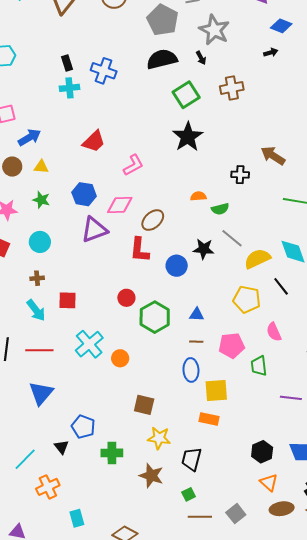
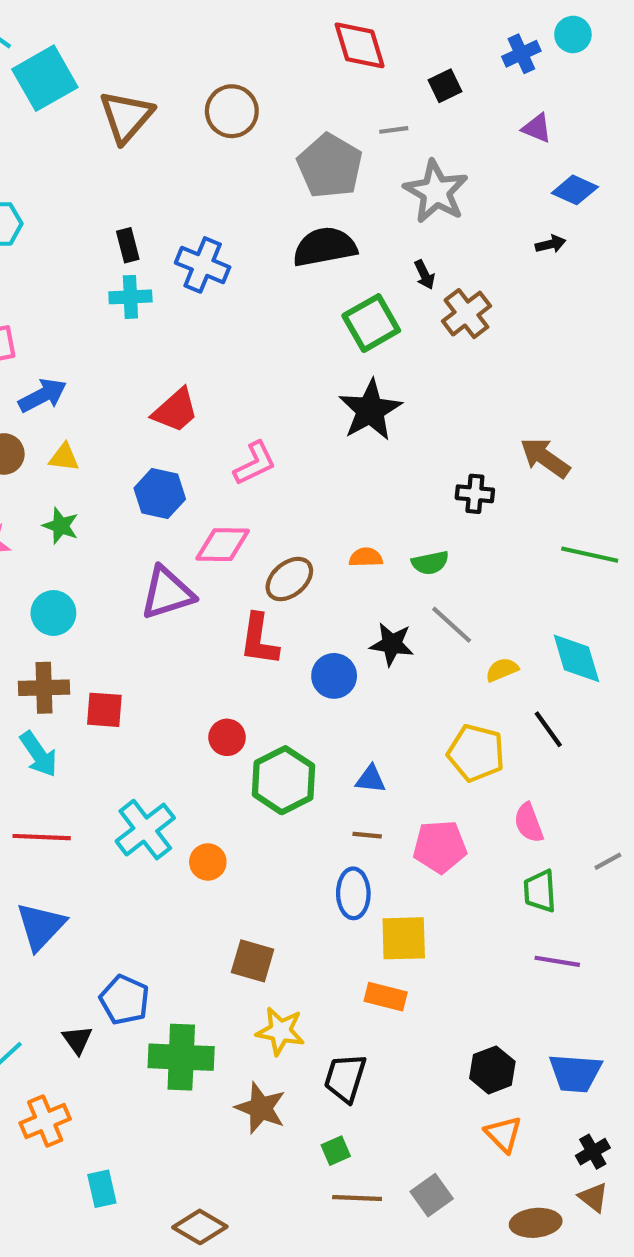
black arrow: (201, 58) -> (425, 275), moved
brown cross: (232, 88) -> (466, 314), turned -30
blue hexagon: (84, 194) -> (160, 494), moved
orange semicircle: (198, 196) -> (366, 557), moved
yellow semicircle: (257, 259) -> (502, 670), size x0.6
brown cross: (37, 278) -> (44, 688), size x1.6
red square: (67, 300) -> (104, 710), moved
green trapezoid: (259, 366) -> (540, 891), moved
green cross: (112, 453) -> (181, 1057), size x1.4
brown ellipse: (282, 509) -> (536, 1223), moved

